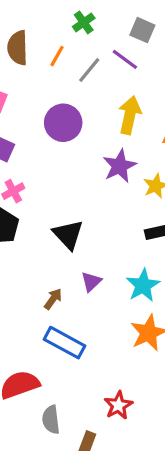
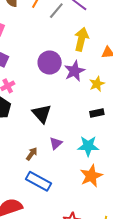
purple circle: (63, 123) -> (50, 63), moved
cyan star: (143, 285) -> (88, 146), turned 30

